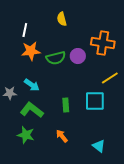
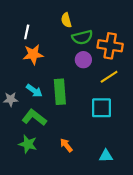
green semicircle: (56, 58) -> (82, 37), moved
yellow line: (110, 78) -> (109, 77), moved
green rectangle: (66, 105) -> (60, 92), moved, size x1.6
cyan triangle: (99, 146) -> (106, 156), turned -40

